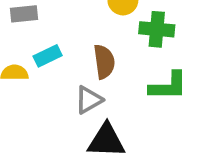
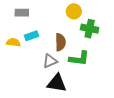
green L-shape: (168, 86) -> (79, 58), moved

